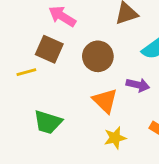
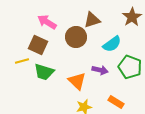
brown circle: (98, 56) -> (76, 37), moved
green trapezoid: (48, 122) -> (44, 72), moved

